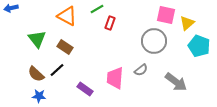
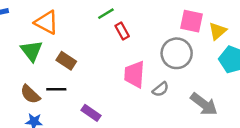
orange triangle: (67, 16) -> (46, 22), moved
red rectangle: (110, 23) -> (122, 31), turned -48
black line: (57, 70) -> (56, 89), turned 42
pink trapezoid: (115, 78) -> (134, 74), moved

